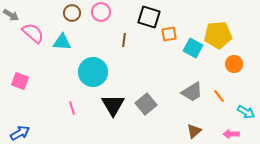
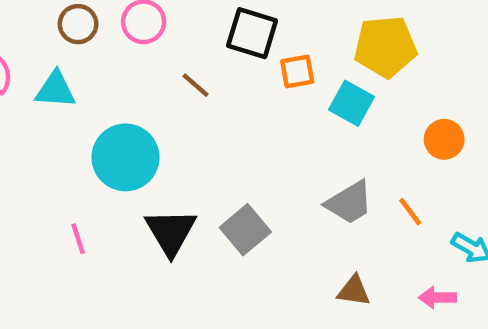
yellow pentagon: (218, 35) -> (385, 47), moved
brown line: (124, 40) -> (196, 85), turned -56
brown triangle: (194, 131) -> (354, 291), turned 49

